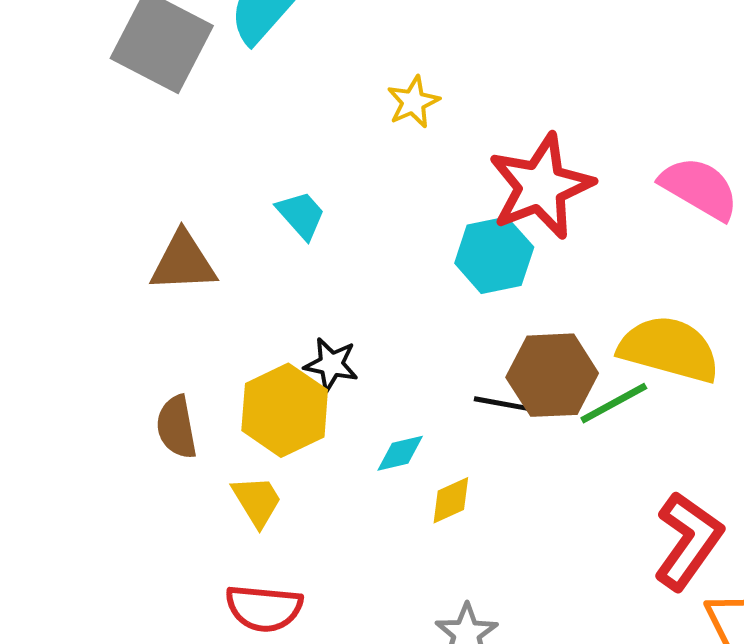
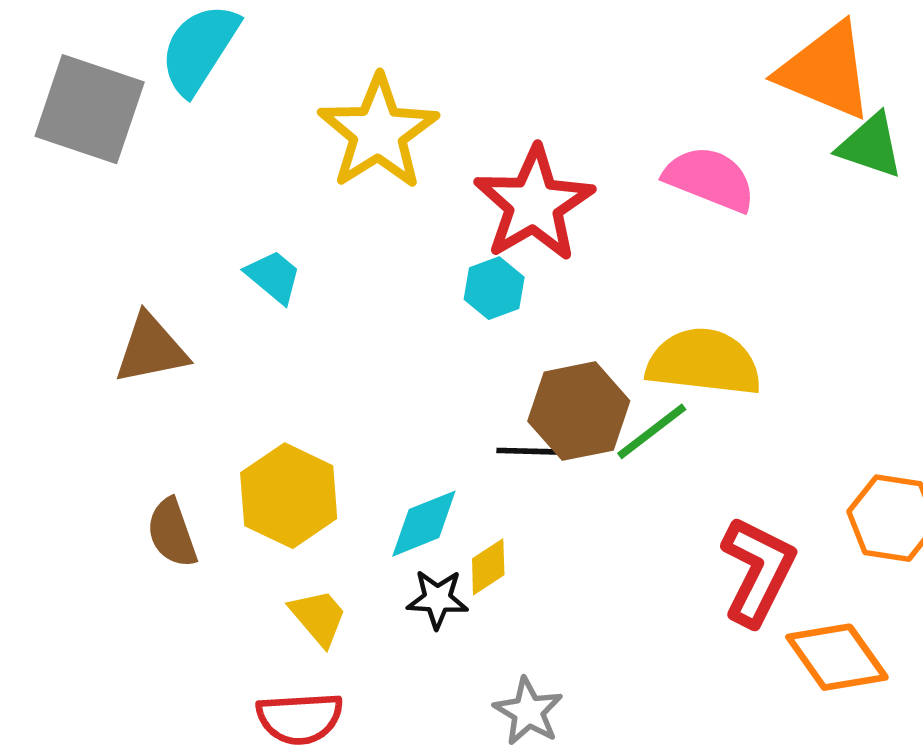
yellow star: (413, 102) -> (378, 132), size x2.0
cyan hexagon: (494, 255) -> (494, 288), size x0.7
black star: (331, 364) -> (437, 599), moved
cyan diamond: (400, 453) -> (424, 524), size x1.4
yellow trapezoid: (257, 501) -> (318, 617), moved

